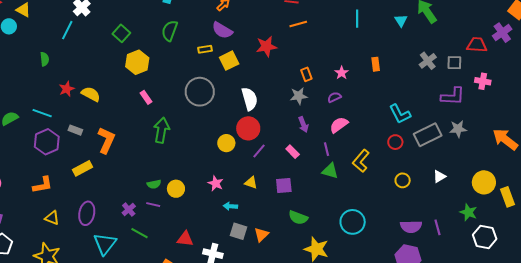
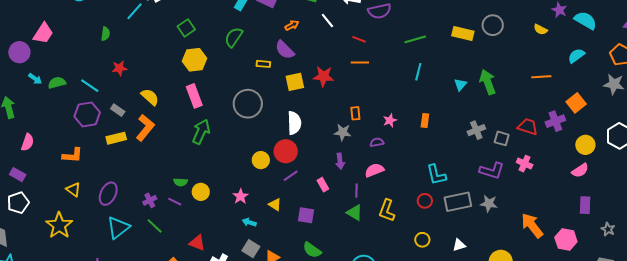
yellow square: (229, 61) -> (295, 82), moved
yellow semicircle: (91, 94) -> (150, 97), moved
pink rectangle: (146, 97) -> (194, 96), size x1.6
yellow L-shape: (361, 161) -> (387, 210), turned -35
yellow rectangle: (83, 168) -> (116, 138), moved

